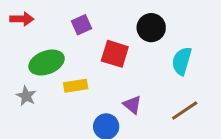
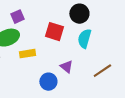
purple square: (81, 25) -> (17, 17), moved
cyan semicircle: (182, 61) -> (84, 39), moved

